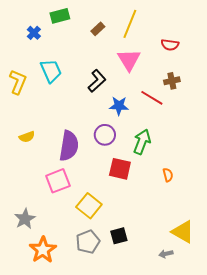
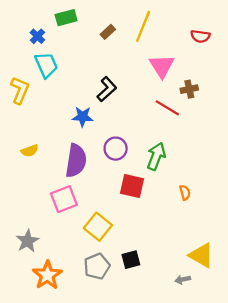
red semicircle: (170, 45) -> (200, 36), moved
pink triangle: (129, 60) -> (162, 66), moved
cyan trapezoid: (51, 71) -> (46, 65), moved
blue star: (119, 106) -> (83, 117), moved

